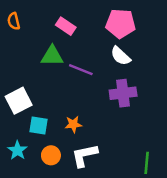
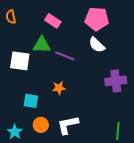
purple cross: (123, 93) -> (116, 81), moved
white square: (19, 101) -> (20, 61), moved, turned 35
orange star: (73, 124) -> (59, 88), moved
cyan star: (17, 150) -> (15, 132), moved

